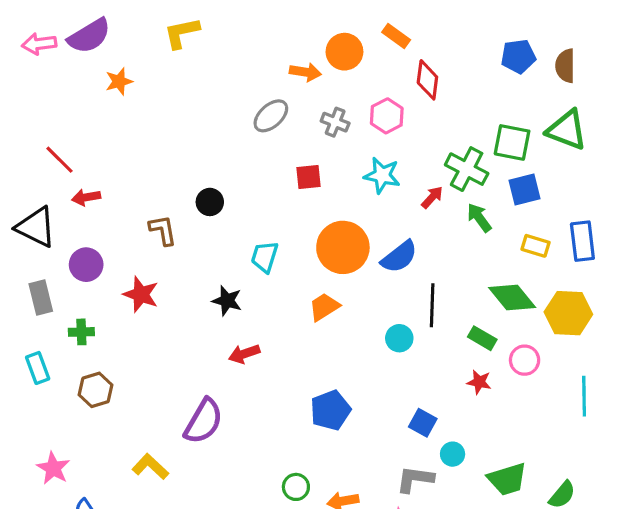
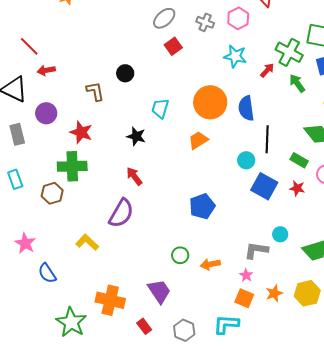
red square: (308, 177) -> (173, 46), moved, turned -30
blue semicircle: (399, 257) -> (246, 108), turned 120
green cross: (81, 332) -> (72, 166), moved, size x1.8
red arrow: (244, 354) -> (134, 176), moved, turned 72
blue square: (423, 423) -> (264, 186), moved, size x1.5

